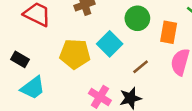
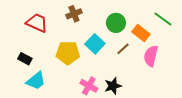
orange rectangle: (169, 32) -> (141, 33), turned -60
brown line: (141, 67) -> (123, 49), moved

